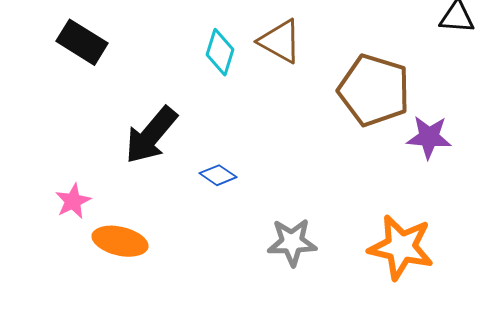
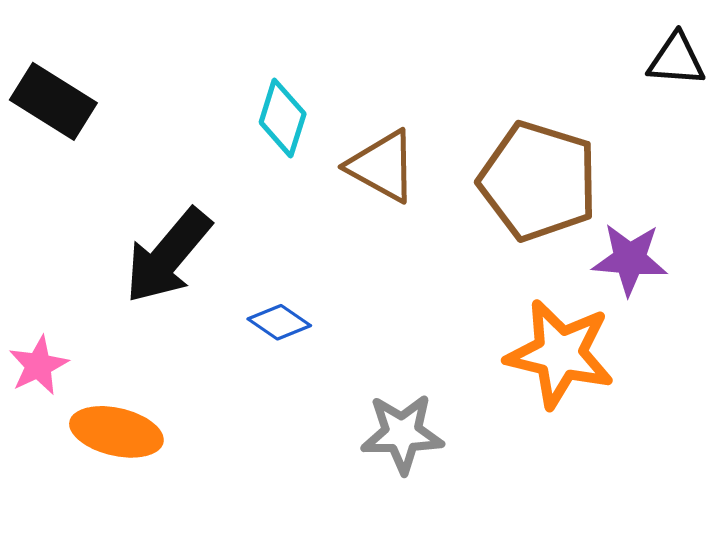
brown triangle: (280, 41) -> (382, 166), moved
orange star: (401, 247) -> (560, 354), moved

